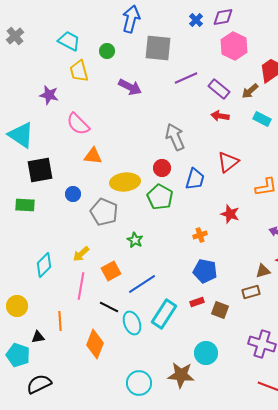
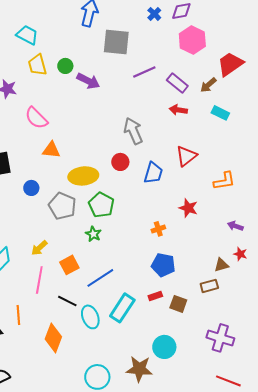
green circle: (107, 51) -> (65, 66), moved
green pentagon: (160, 197) -> (101, 205), moved

